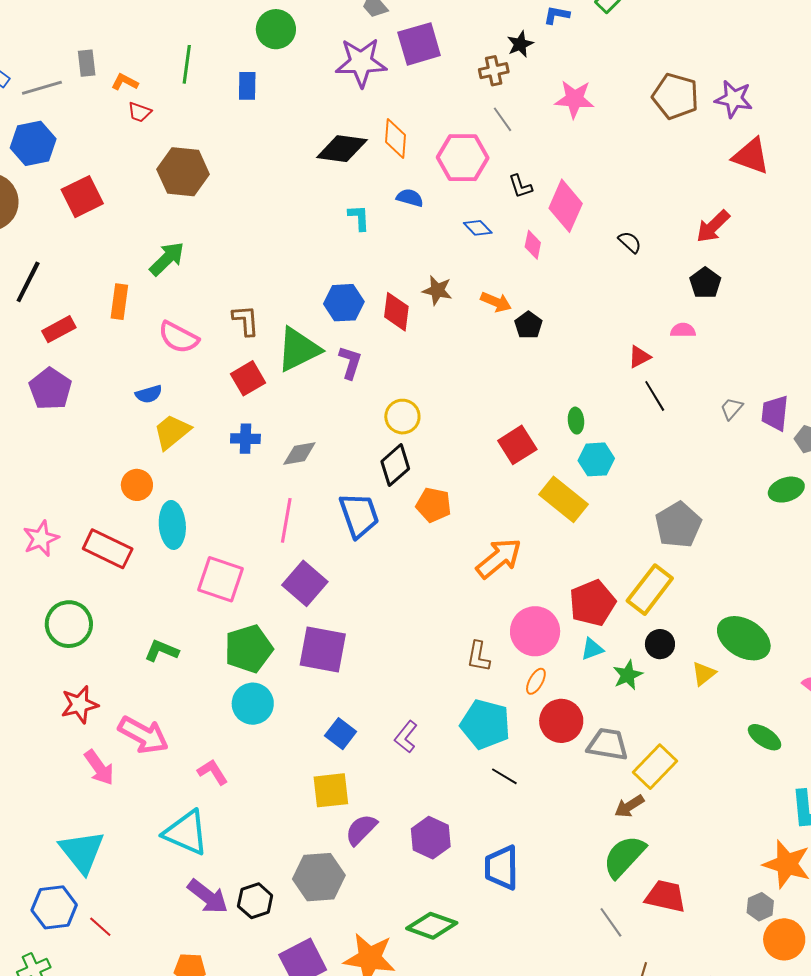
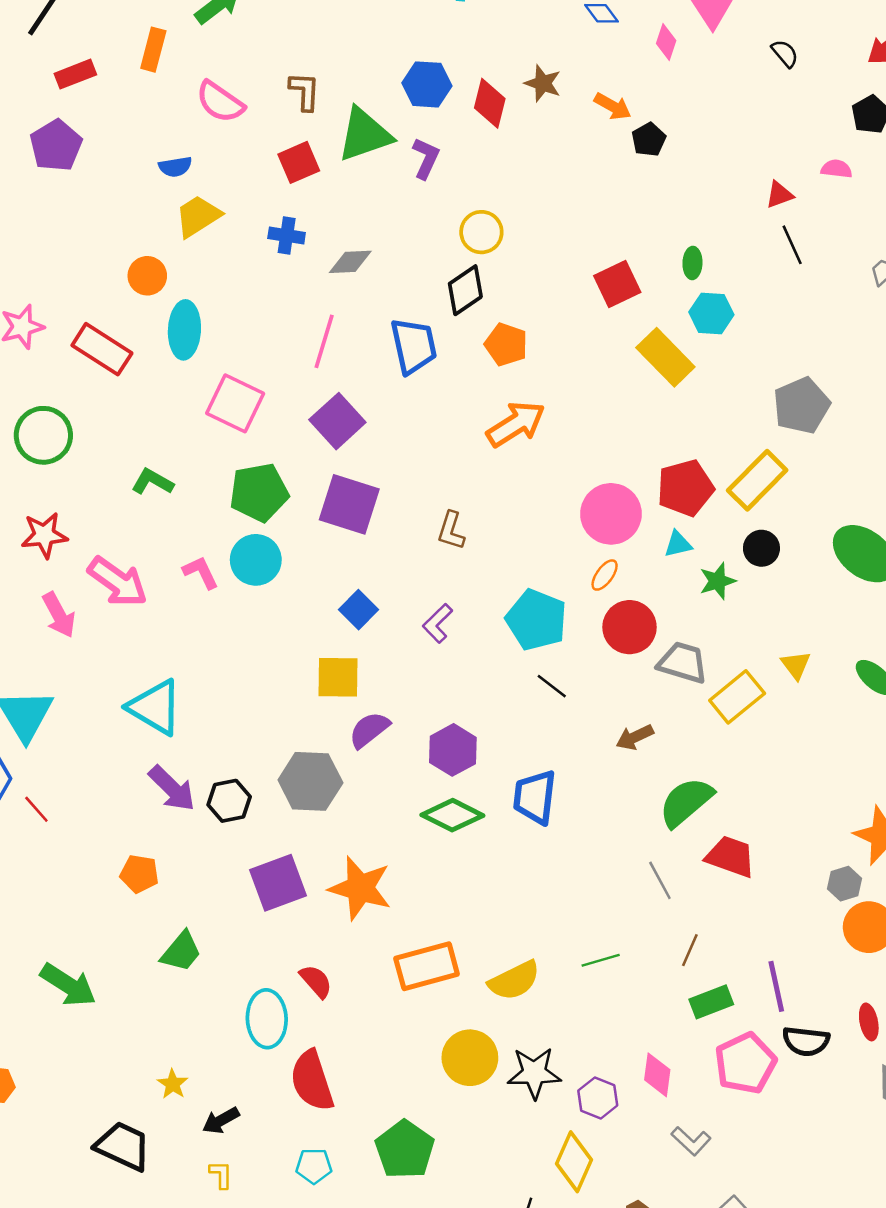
orange arrow: (499, 558) -> (516, 424), moved
brown L-shape: (478, 657) -> (451, 531), moved
yellow triangle: (704, 674) -> (796, 665), moved, turned -36
pink L-shape: (213, 772) -> (201, 572), moved
brown arrow: (629, 806) -> (635, 737), moved
green diamond: (432, 926) -> (452, 815), moved

